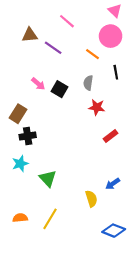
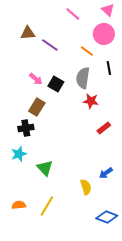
pink line: (67, 21) -> (73, 14), moved
gray semicircle: (88, 83) -> (83, 78), size x1.5
brown rectangle: (18, 114) -> (37, 107), moved

